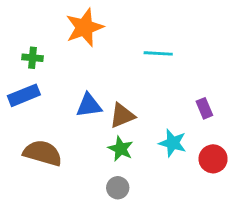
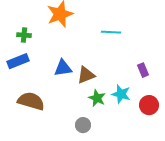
green star: (121, 149) -> (97, 98), moved

